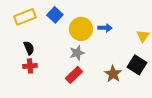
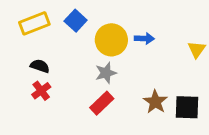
black semicircle: (29, 48) -> (40, 66), turned -48
black square: (137, 65) -> (187, 107), moved, turned -30
red cross: (30, 66) -> (41, 91), turned -32

